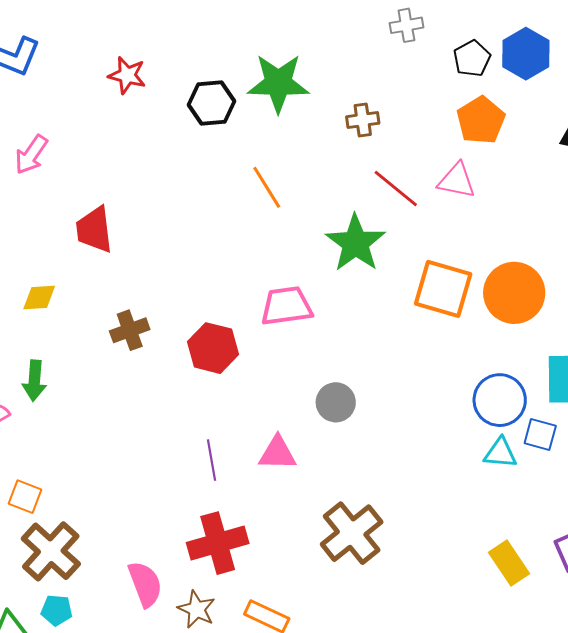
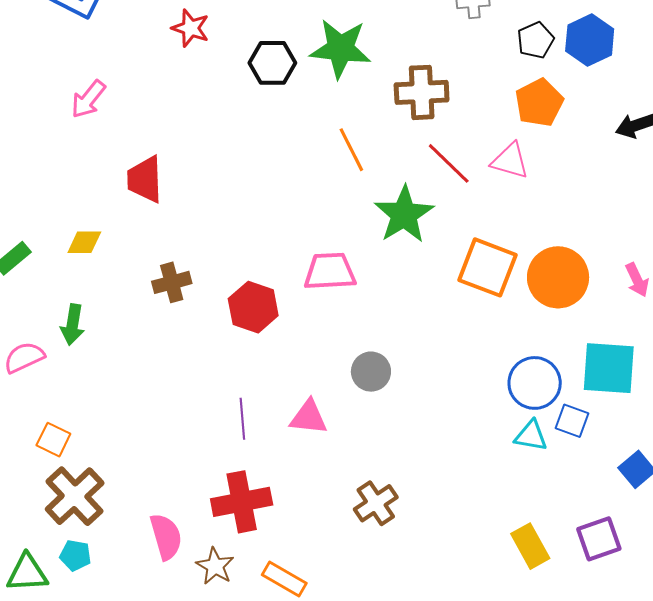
brown cross: (363, 120) -> (422, 92), size x1.6
orange line: (267, 187) -> (351, 150), moved
brown cross: (352, 533) -> (376, 503), size x0.7

